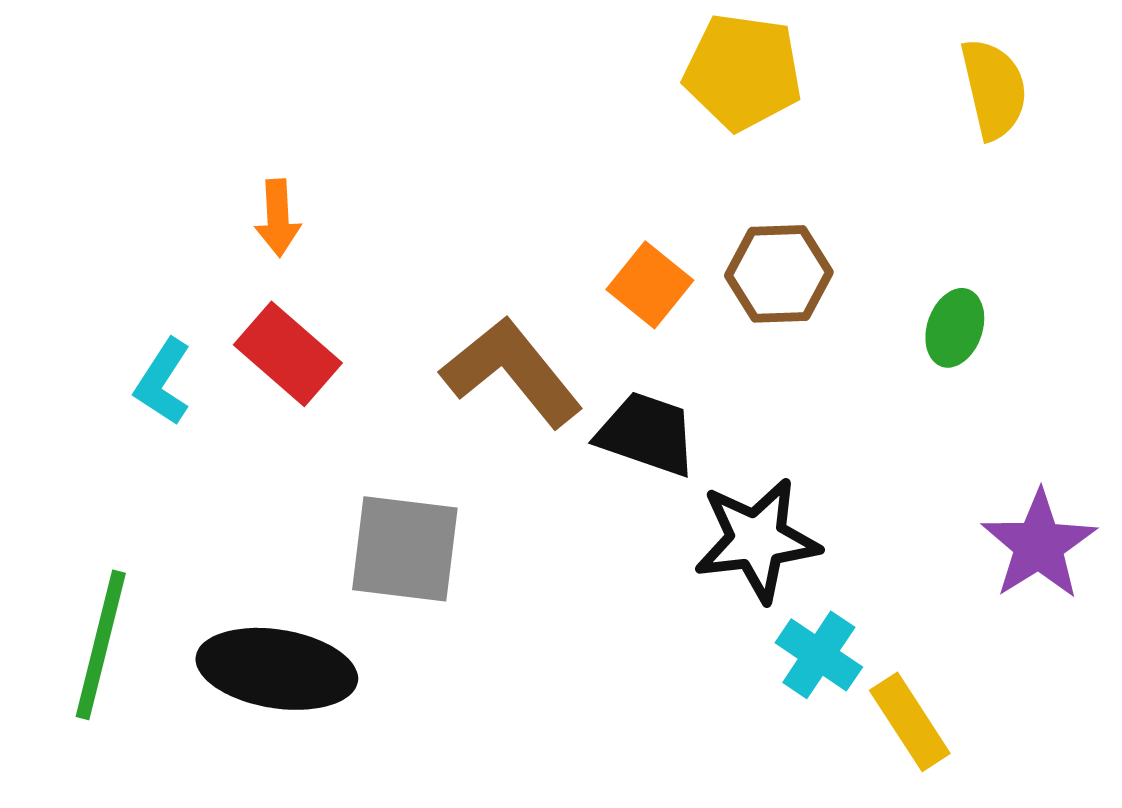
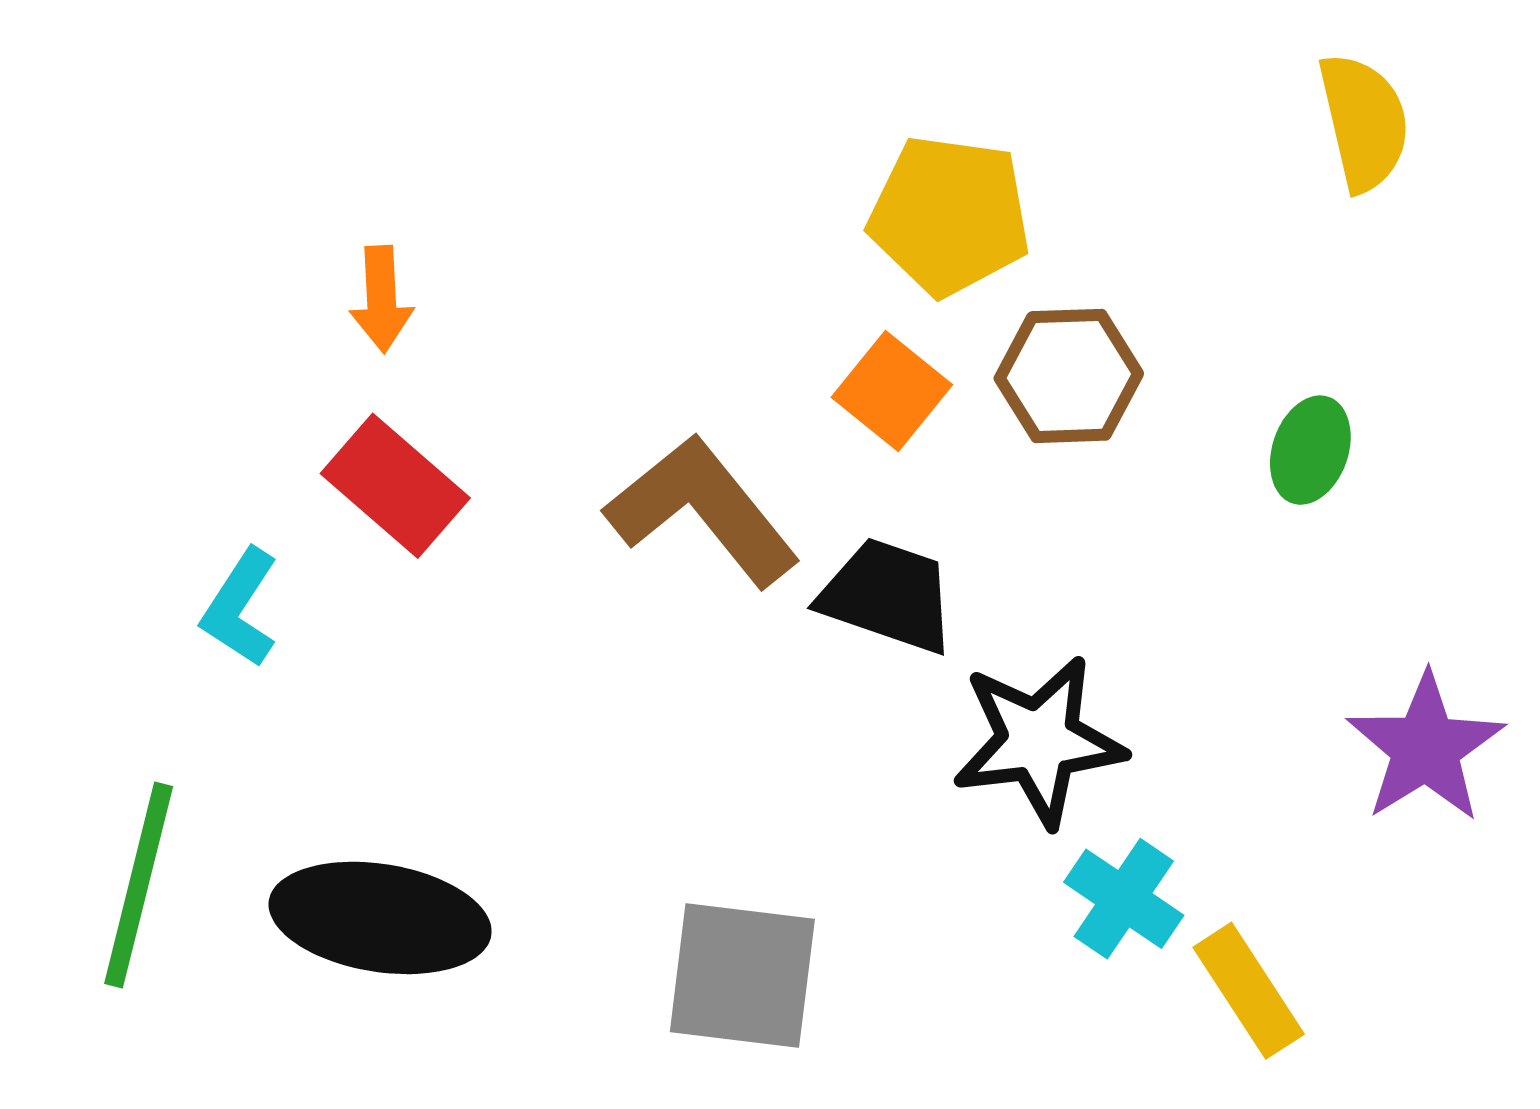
yellow pentagon: (743, 72) -> (949, 215), moved
cyan L-shape: (163, 382) -> (240, 608), moved
gray square: (405, 549) -> (742, 976), moved

